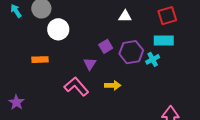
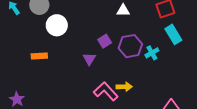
cyan rectangle: (164, 40) -> (173, 34), moved, turned 60
yellow arrow: (113, 85) -> (124, 87), moved
pink L-shape: (76, 87) -> (106, 91), moved

